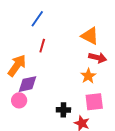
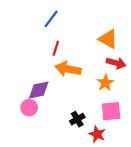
orange arrow: (17, 65) -> (68, 69), moved, turned -115
black cross: (63, 110) -> (77, 119), turned -32

